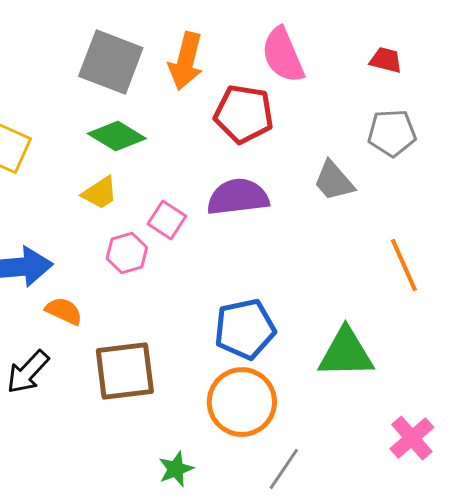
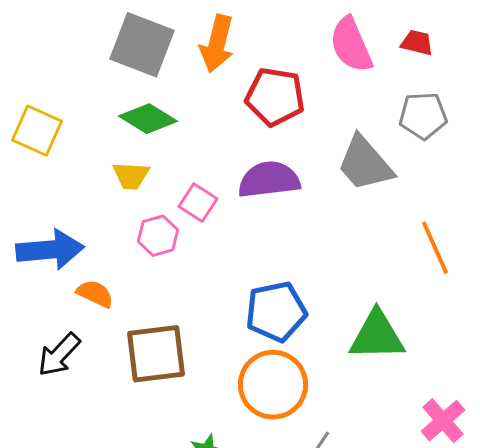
pink semicircle: (283, 55) -> (351, 45), moved
gray trapezoid: (334, 181) -> (365, 164), size x1.4
yellow trapezoid: (100, 193) -> (131, 176), turned 36

